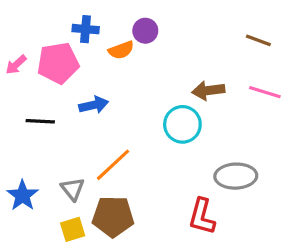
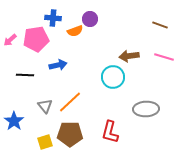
gray triangle: (73, 189) -> (45, 106), moved
red L-shape: (202, 216) -> (110, 132), moved

